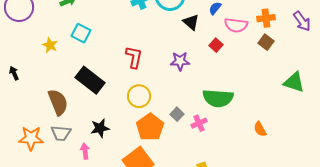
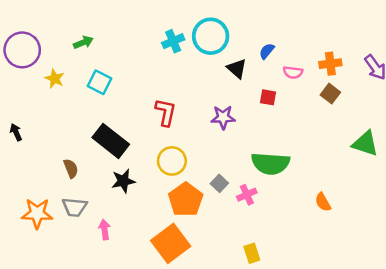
pink semicircle: (236, 25) -> (293, 72), size x0.7
yellow star: (50, 45) -> (55, 79), moved
red square: (216, 45) -> (268, 97), turned -32
brown semicircle: (58, 102) -> (71, 168), size x0.6
black star: (100, 128) -> (123, 181), moved

